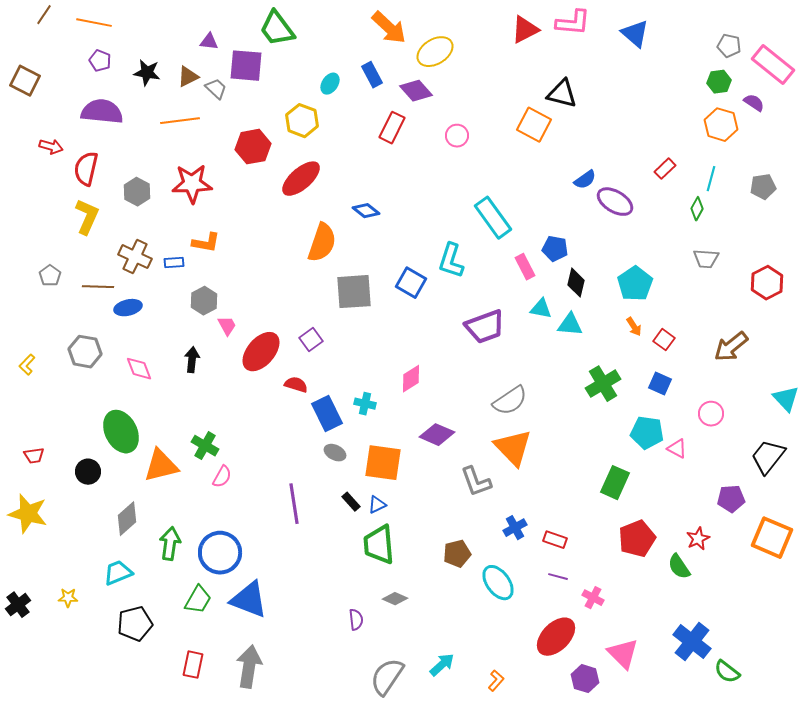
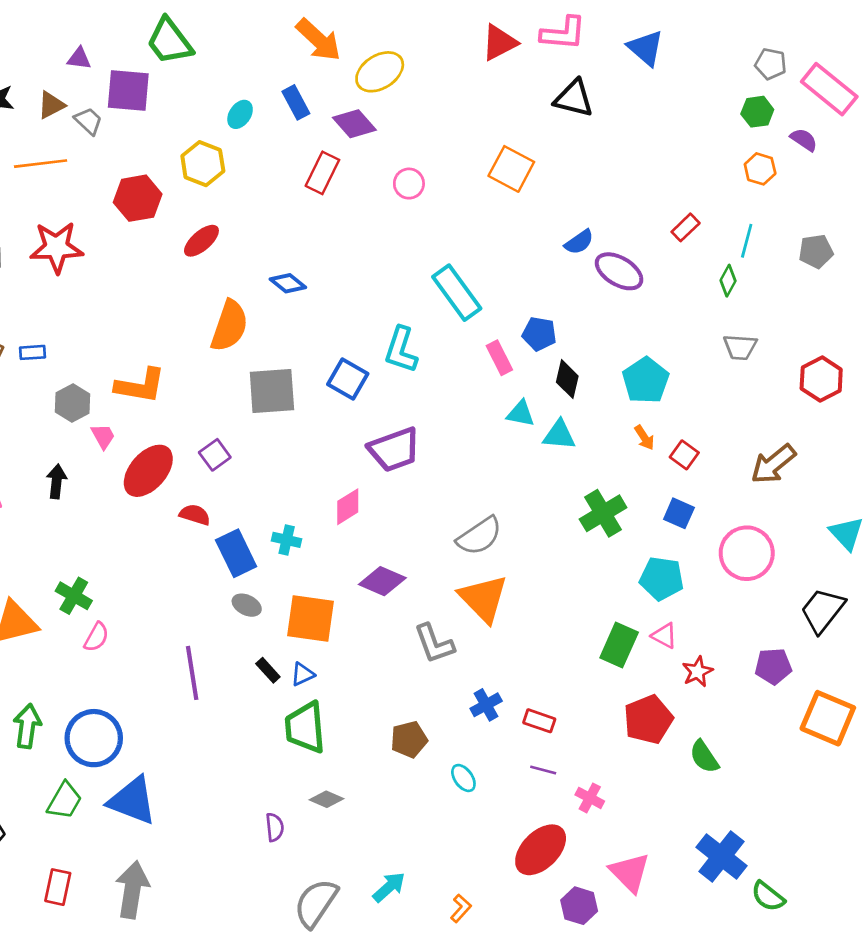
black triangle: (562, 94) -> (574, 98), moved
orange hexagon: (721, 125) -> (760, 169), size x0.7
red ellipse: (301, 179) -> (201, 241), size x0.7
orange L-shape: (206, 243) -> (140, 386), moved, size x1.4
purple trapezoid: (485, 327) -> (394, 450), moved
pink circle: (711, 414) -> (747, 553), size x1.6
pink triangle: (677, 449) -> (664, 636), moved
red star: (698, 539) -> (698, 672), moved
cyan ellipse: (498, 583) -> (463, 778), size x0.6

